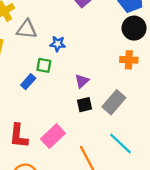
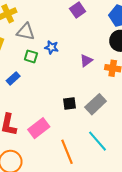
green square: (44, 65) -> (31, 56), moved
purple triangle: (82, 81) -> (86, 61), moved
blue rectangle: (28, 82) -> (13, 78), moved

